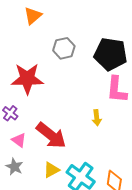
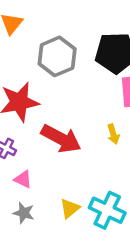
gray hexagon: (64, 48) -> (57, 56), size x1.4
red arrow: (51, 135) -> (61, 139), moved

